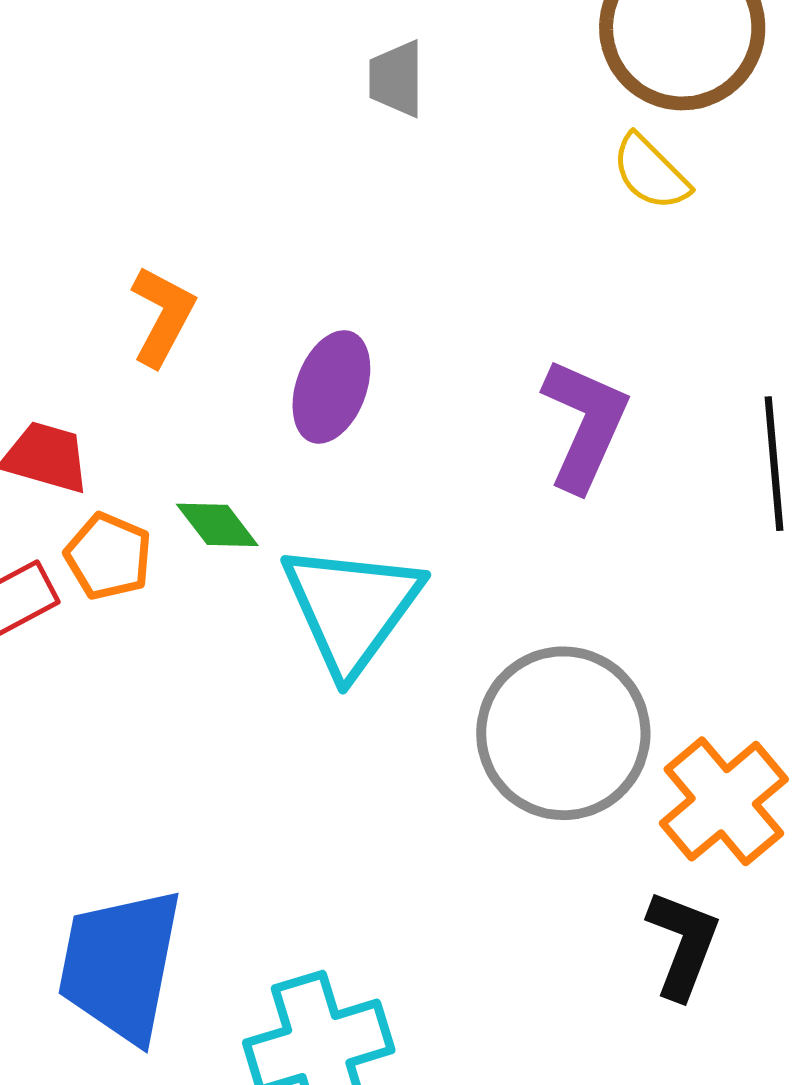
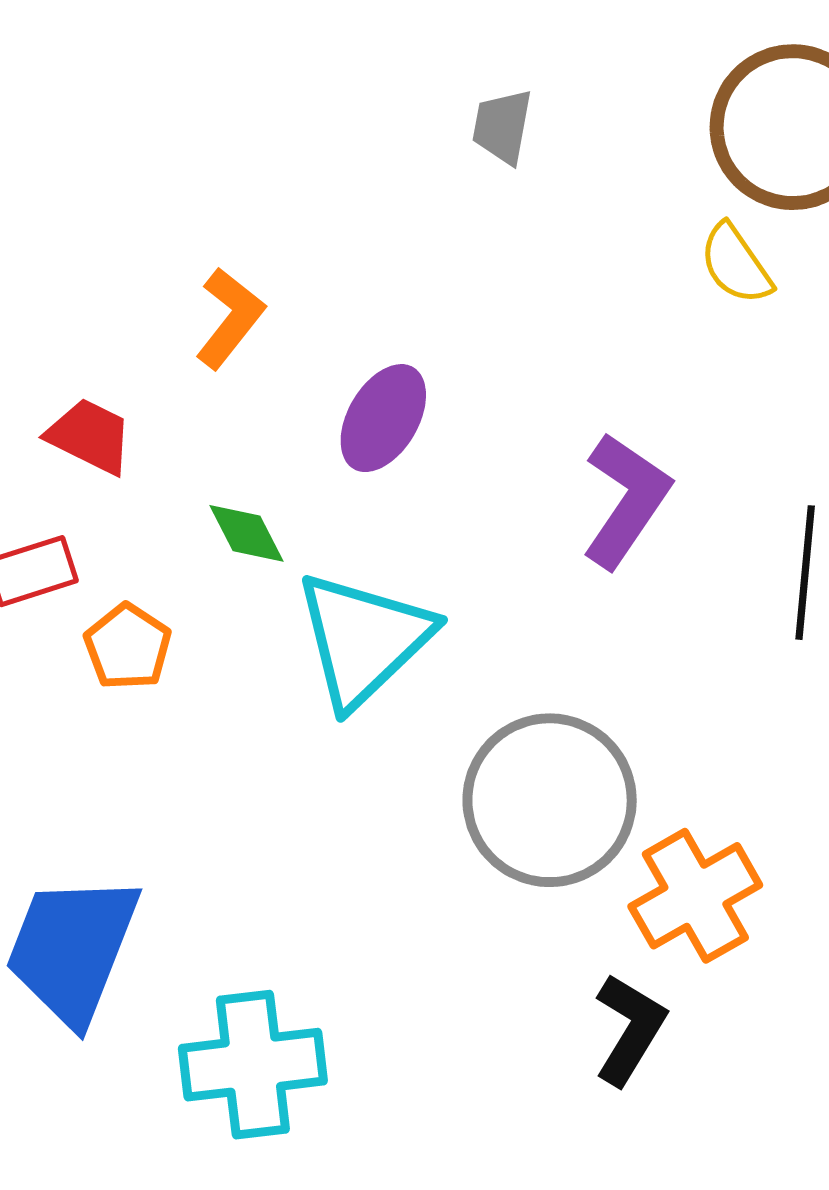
orange pentagon: (108, 556) -> (128, 647), moved

